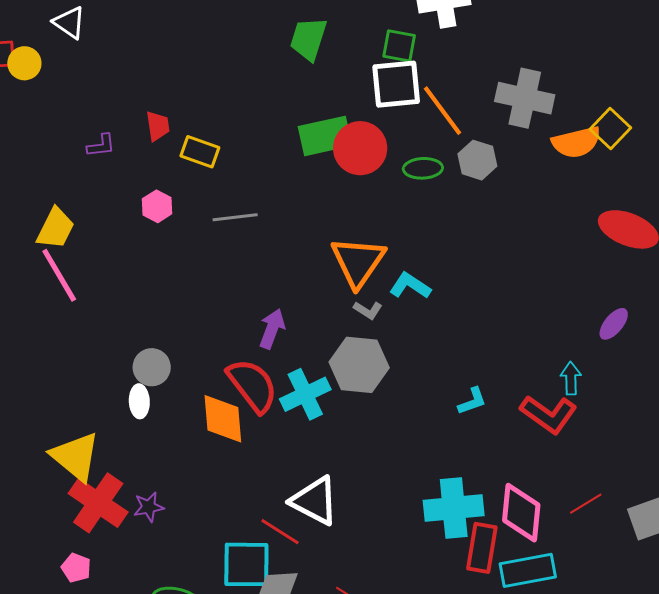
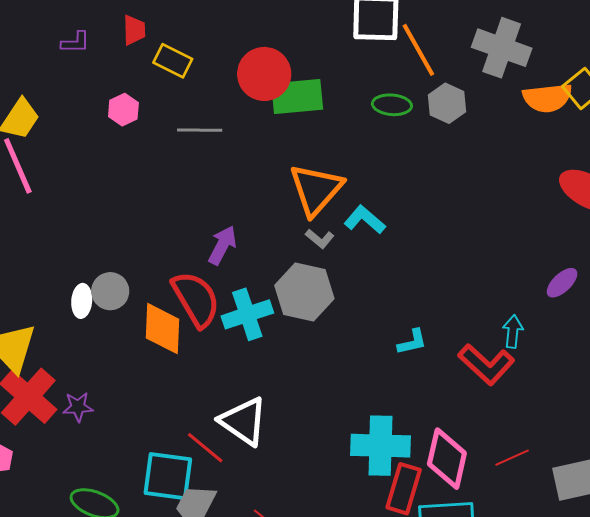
green rectangle: (325, 136) -> (297, 96), moved
red circle: (360, 148) -> (264, 74), moved
gray circle: (152, 367) -> (110, 291), moved

